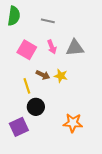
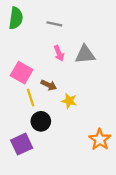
pink square: (27, 50) -> (22, 73), moved
yellow star: (61, 76) -> (69, 101), moved
orange star: (73, 123) -> (100, 139), moved, turned 30

